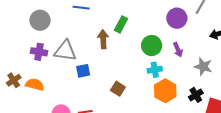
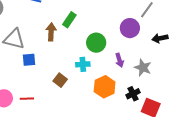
purple circle: (177, 18) -> (130, 28), moved
purple arrow: (178, 50) -> (119, 60), moved
cyan cross: (155, 70) -> (83, 64), moved

